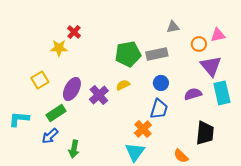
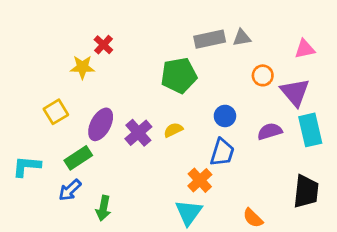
orange circle: (199, 44) -> (263, 75), moved
gray rectangle: (157, 54) -> (210, 39), moved
yellow semicircle: (123, 85) -> (173, 130), moved
black trapezoid: (205, 133) -> (306, 191), moved

